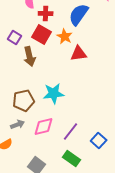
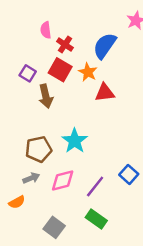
red cross: (46, 14) -> (65, 45), turned 32
cyan star: (54, 94) -> (75, 141), turned -30
blue square: (99, 140) -> (129, 174), moved

